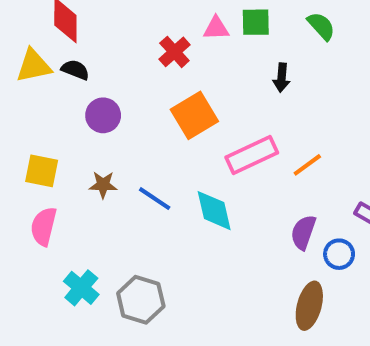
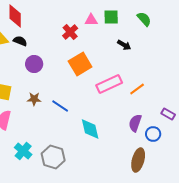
black arrow: (282, 78) -> (124, 45), turned -64
cyan diamond: (214, 211) -> (90, 129), moved

